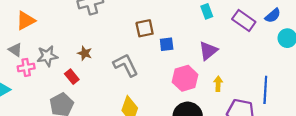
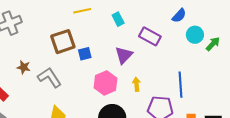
purple rectangle: (244, 20) -> (150, 36), moved
brown square: (145, 28) -> (63, 42), size x1.4
brown star: (85, 53) -> (24, 67), moved

